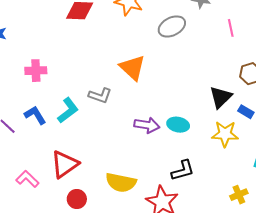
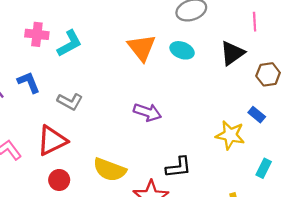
gray L-shape: (100, 96) -> (70, 101), moved
black triangle: (221, 97) -> (232, 53), moved
cyan L-shape: (68, 110) -> (70, 44), moved
cyan ellipse: (178, 125) -> (182, 50), moved

